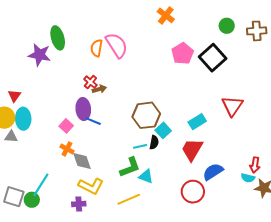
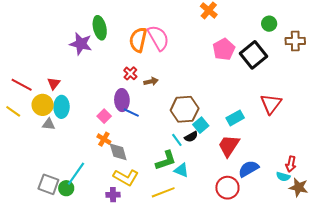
brown cross: (257, 31) -> (295, 41), moved
orange semicircle: (97, 48) -> (138, 40), size x1.4
brown arrow: (99, 89) -> (151, 82), moved
black semicircle: (154, 142) -> (191, 137), turned 48
cyan line: (140, 146) -> (177, 140), turned 64

